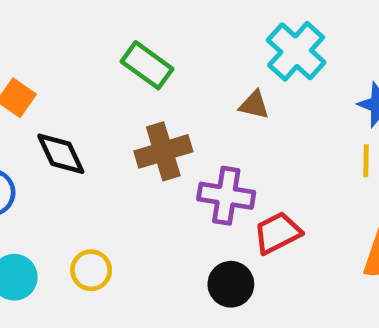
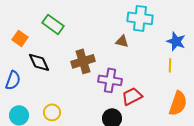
cyan cross: (296, 51) -> (140, 18), turned -35
green rectangle: (147, 65) -> (53, 24), moved

